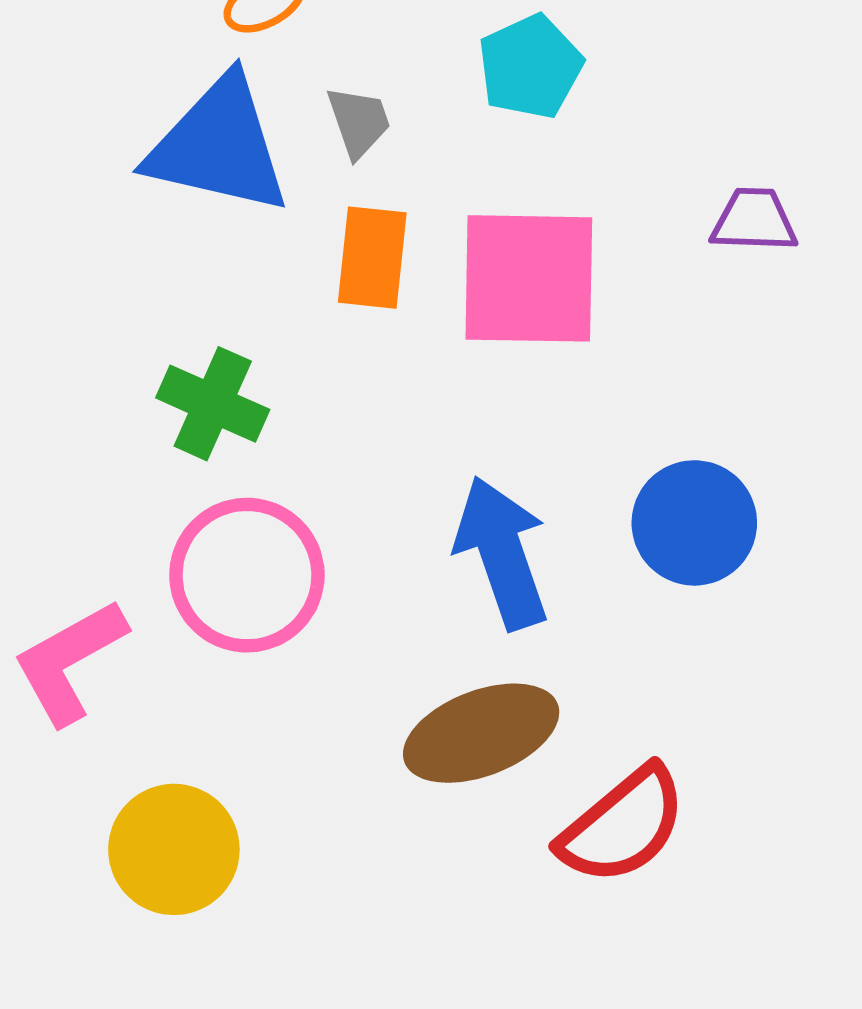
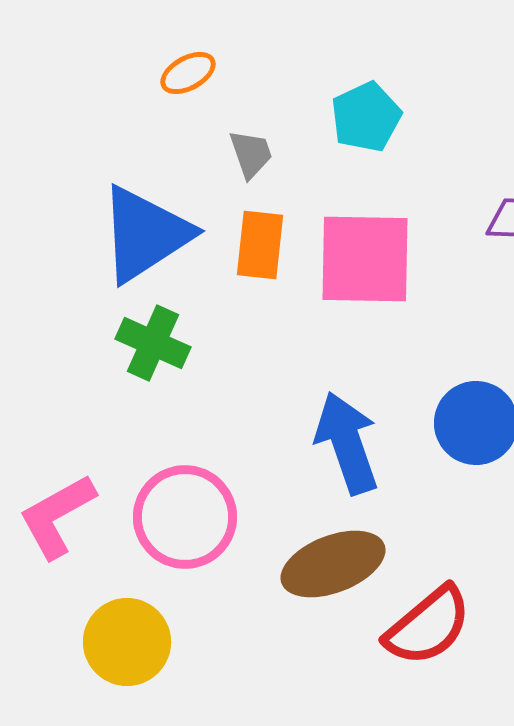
blue triangle: (219, 146) -> (145, 234), moved, turned -46
pink circle: (247, 575) -> (185, 517), moved

